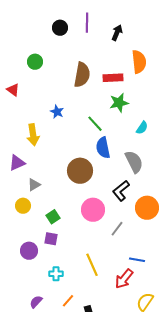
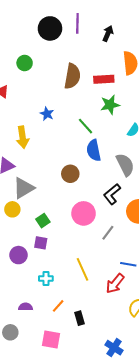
black circle: (60, 28) -> (50, 28), size x1.5
brown circle: (80, 171) -> (70, 174), size x0.7
gray triangle: (34, 185) -> (24, 188), size x1.6
purple semicircle: (36, 302) -> (26, 307), turned 48

